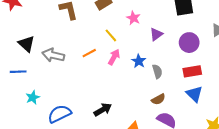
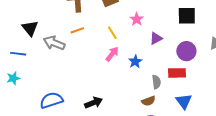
orange line: (89, 53) -> (77, 30), moved
gray semicircle: (157, 71) -> (156, 82), moved
red rectangle: (192, 71) -> (177, 73), moved
cyan star: (33, 97) -> (13, 78), moved

